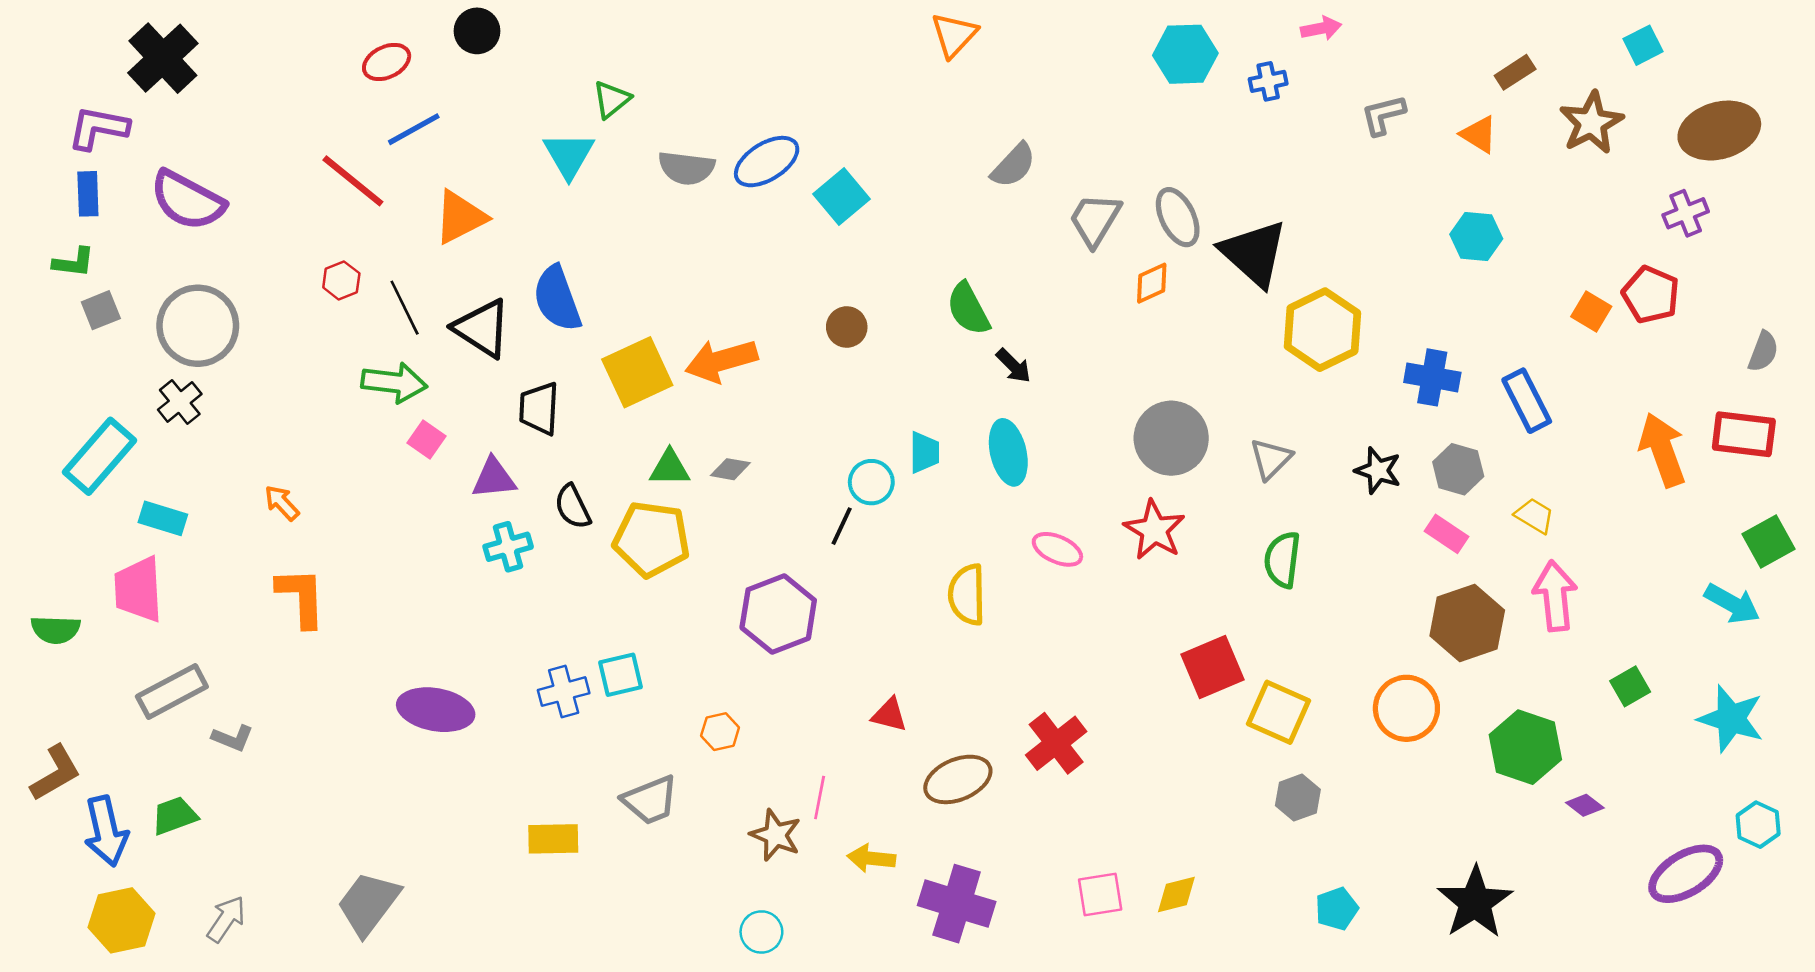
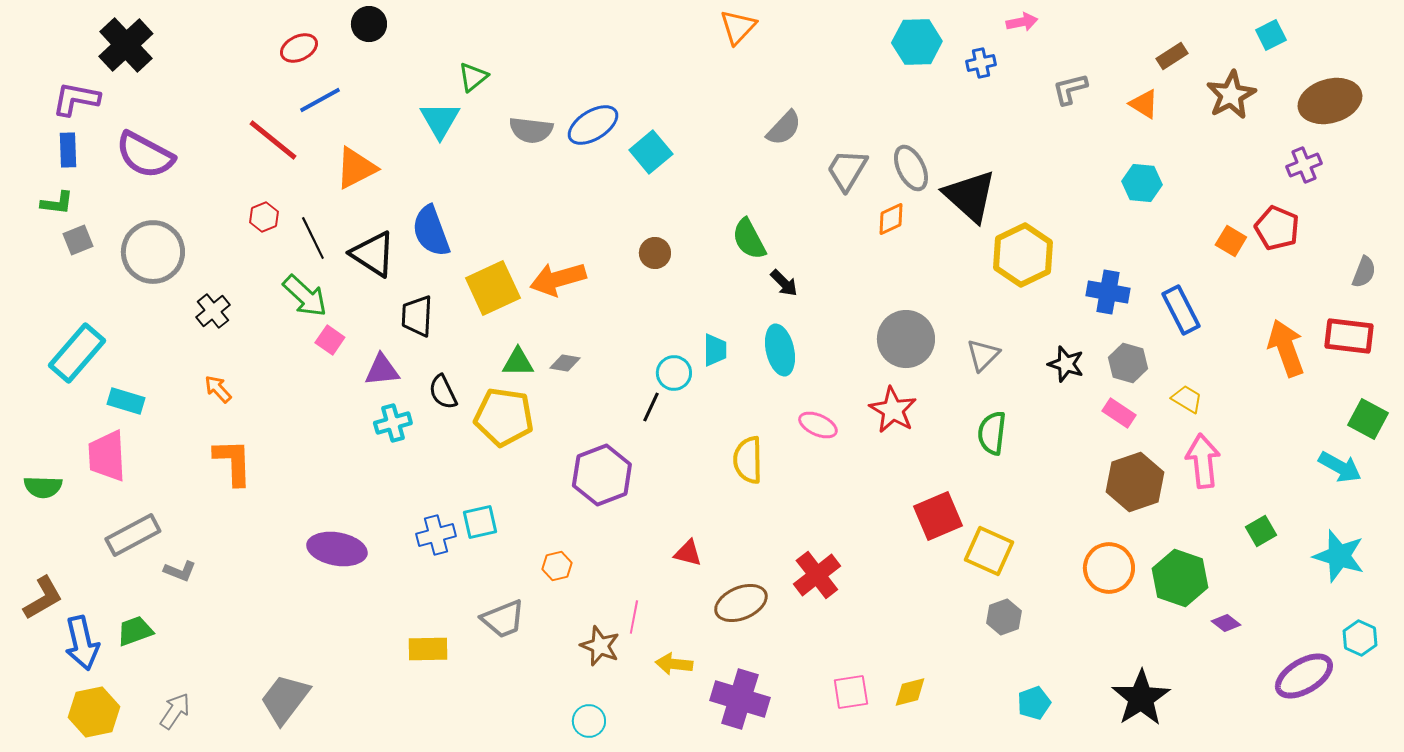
green arrow: (394, 383) -> (305, 296), turned 36
black cross: (180, 402) -> (213, 311), moved
green square: (1768, 542) -> (1368, 419), turned -33
orange circle: (1406, 708) -> (1109, 568), moved

